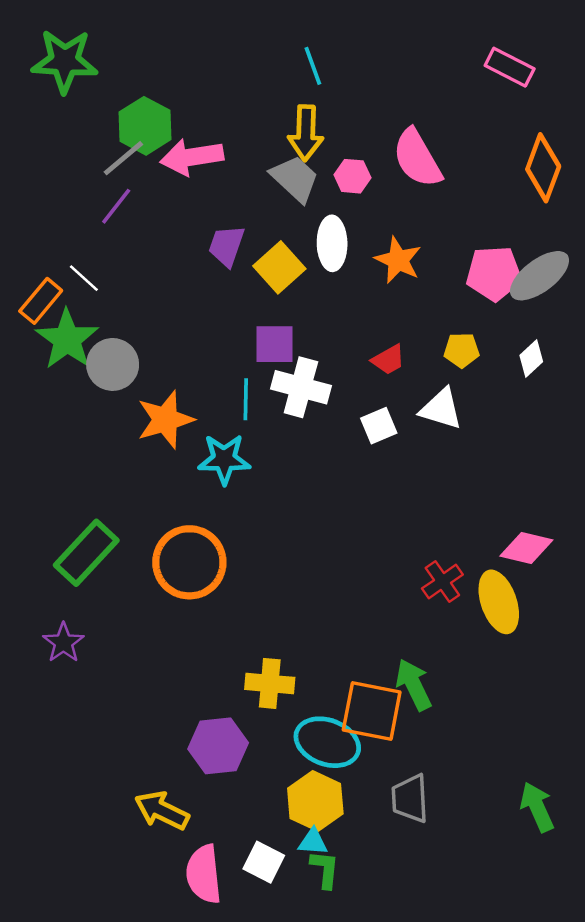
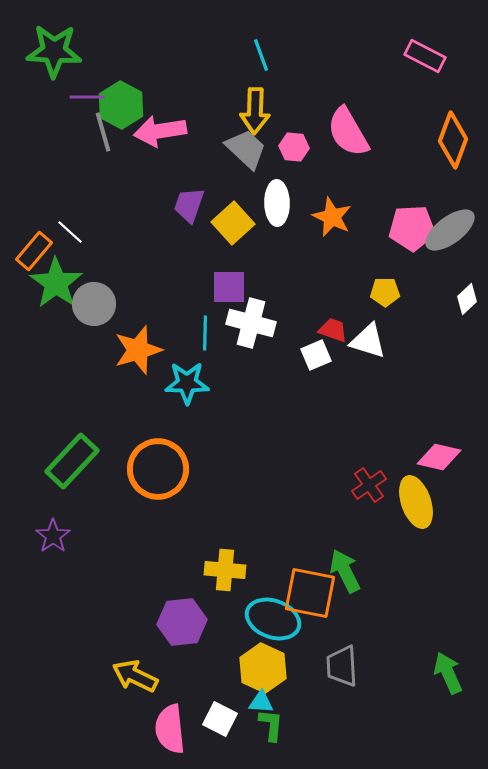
gray line: (123, 158) -> (103, 132), turned -66
purple line: (116, 206) -> (87, 97), moved, turned 52
white diamond: (531, 358) -> (467, 299), moved
red trapezoid: (388, 360) -> (333, 330), moved, turned -132

